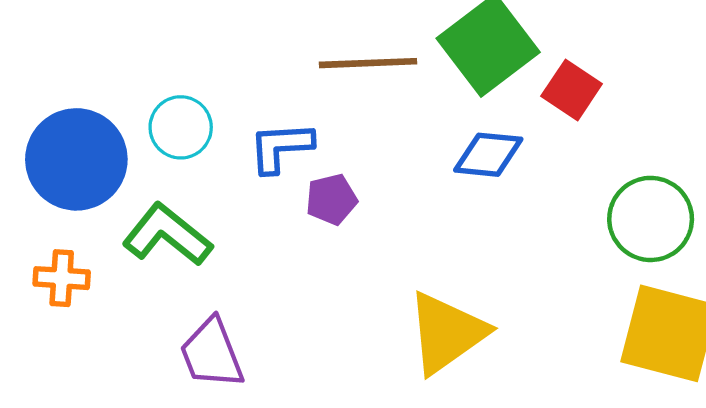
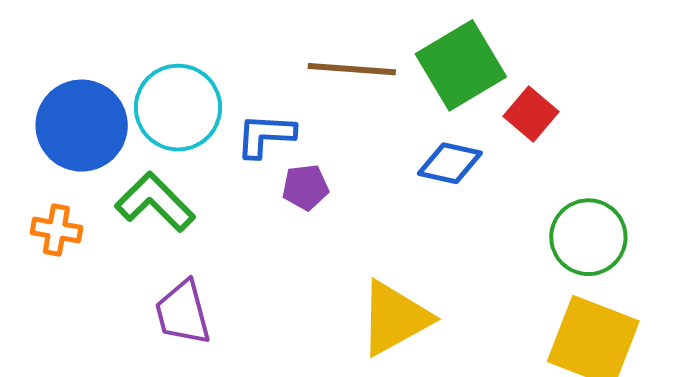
cyan circle: (181, 127) -> (178, 108), size x1.5

